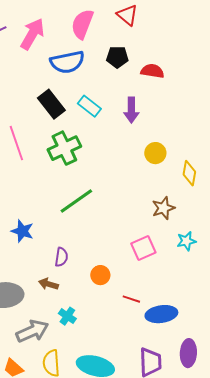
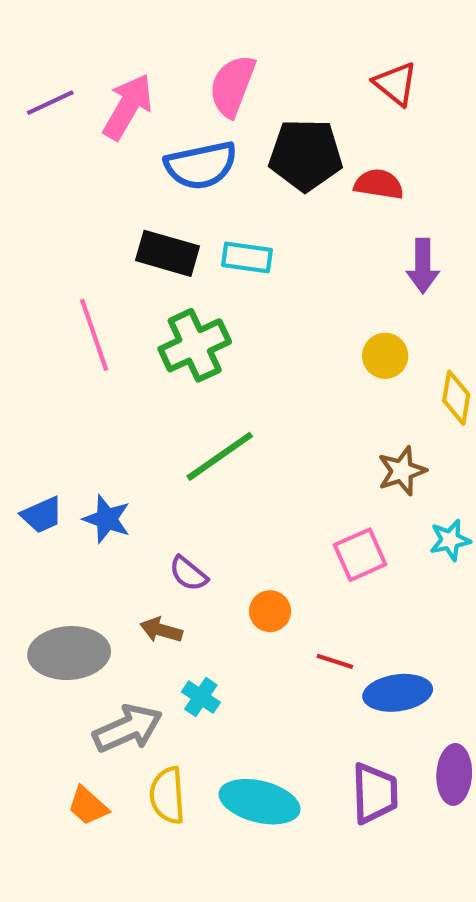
red triangle: (127, 15) -> (396, 84), moved
black pentagon: (117, 57) -> (306, 155), size x1.6
black rectangle: (51, 104) -> (167, 253), turned -36
cyan rectangle: (89, 106) -> (247, 257), turned -30
purple arrow: (131, 110) -> (423, 266), moved
purple semicircle: (61, 257) -> (188, 574), turned 120

